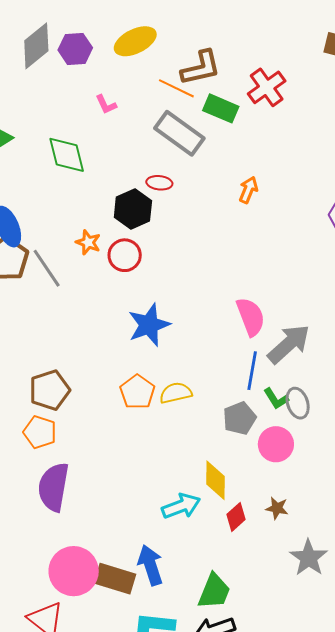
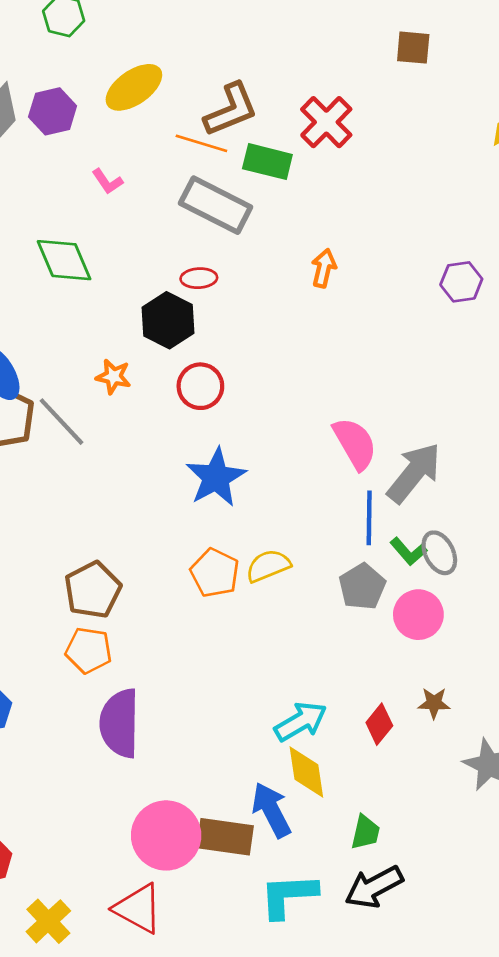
red circle: (125, 255) -> (200, 386), moved
yellow diamond: (216, 480) -> (306, 772), moved
green trapezoid: (214, 591) -> (365, 832), size x0.7

